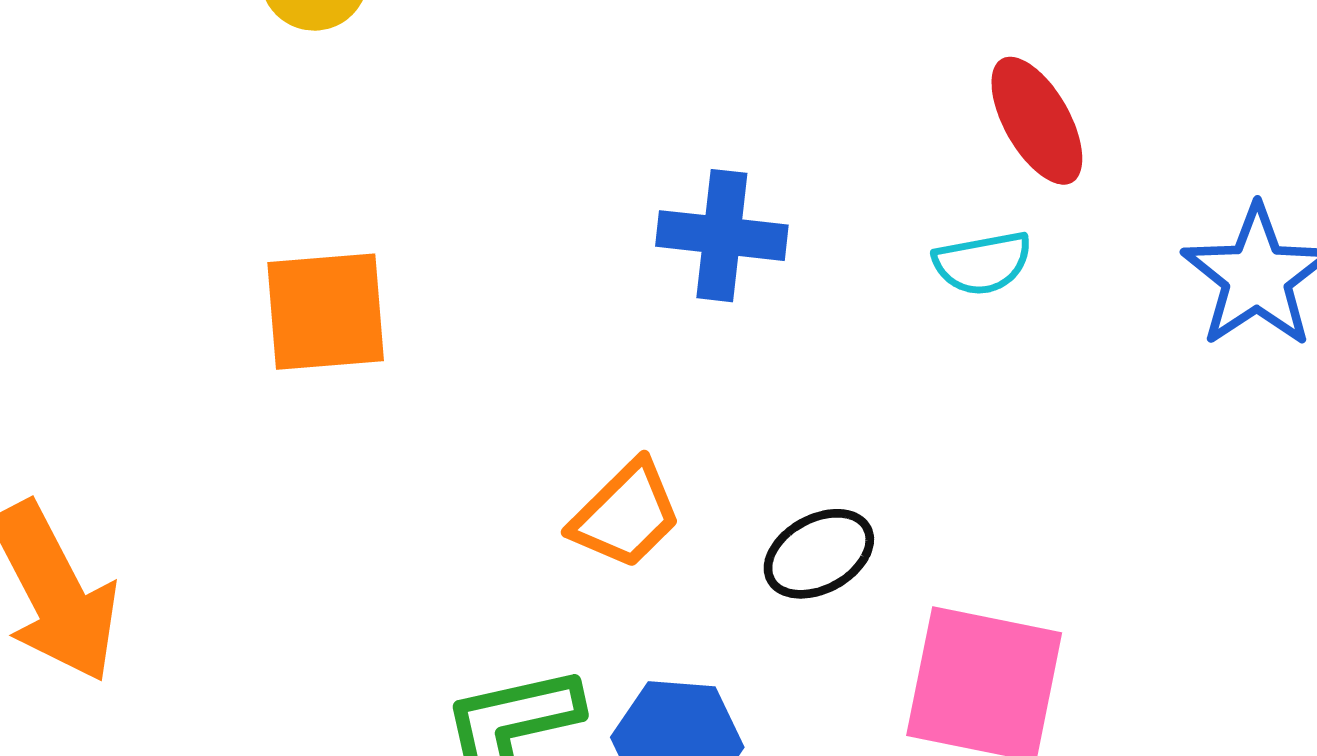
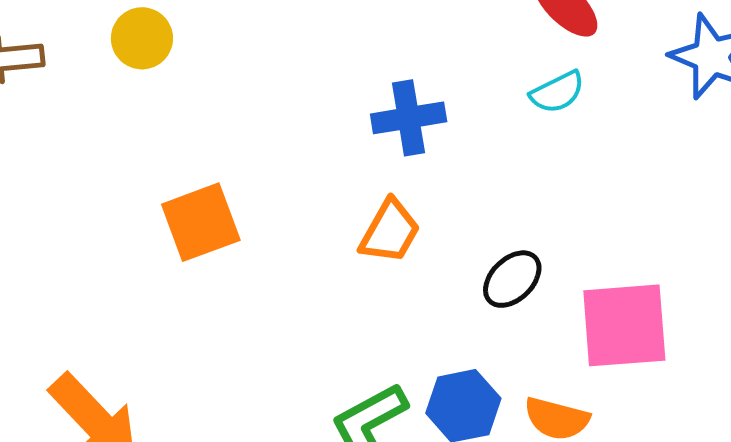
orange trapezoid: (626, 515) -> (390, 231), moved

